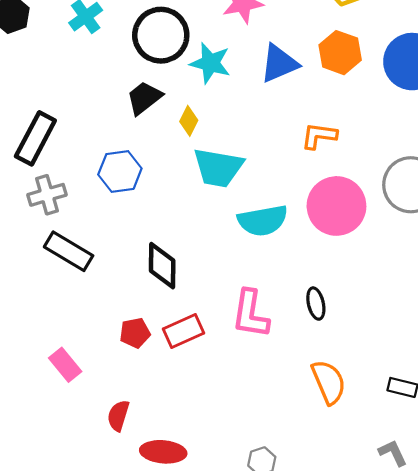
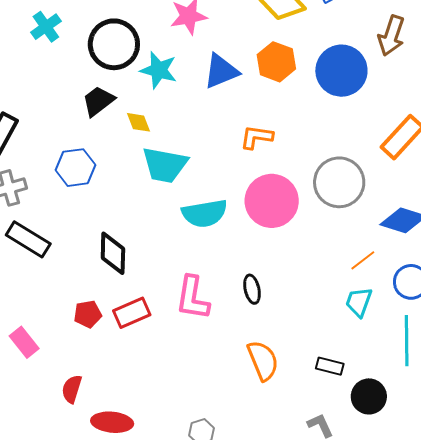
yellow diamond: (189, 121) -> (138, 122), turned -48

